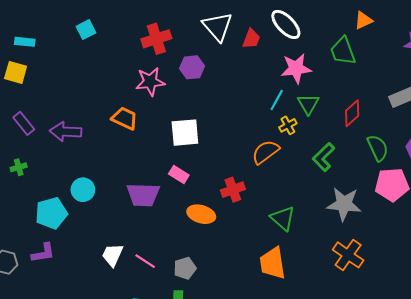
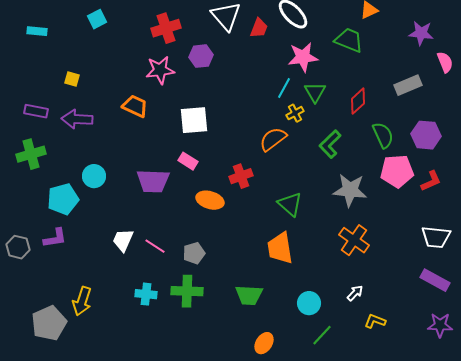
green trapezoid: (343, 51) -> (349, 40), turned 132
yellow square: (16, 72) -> (72, 79), moved, size x0.7
purple rectangle: (24, 123) -> (36, 111), turned -40
green cross: (19, 167) -> (31, 154), size x1.8

